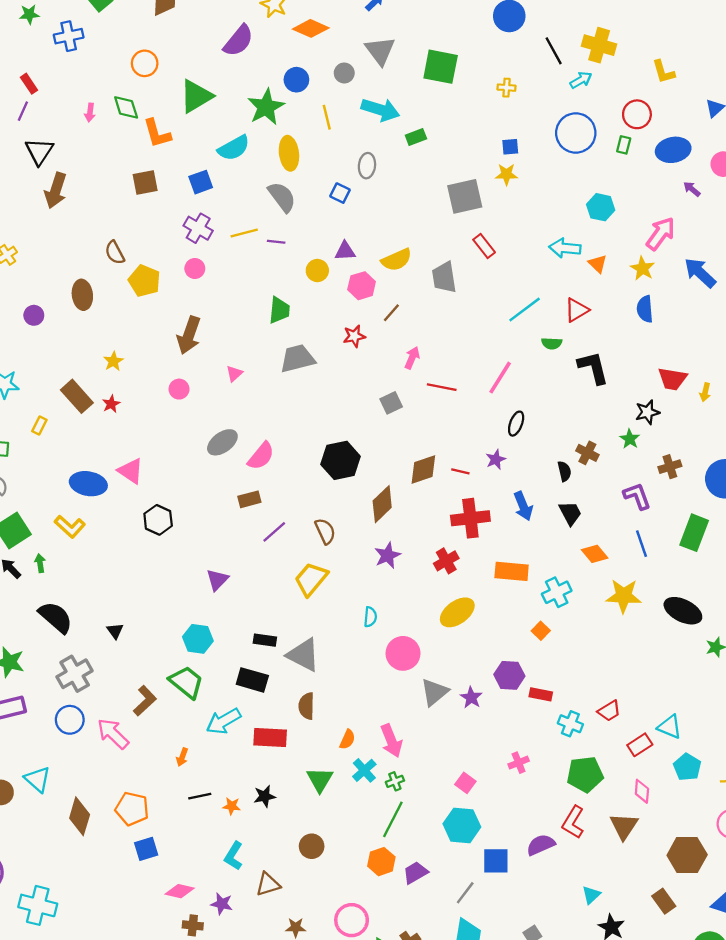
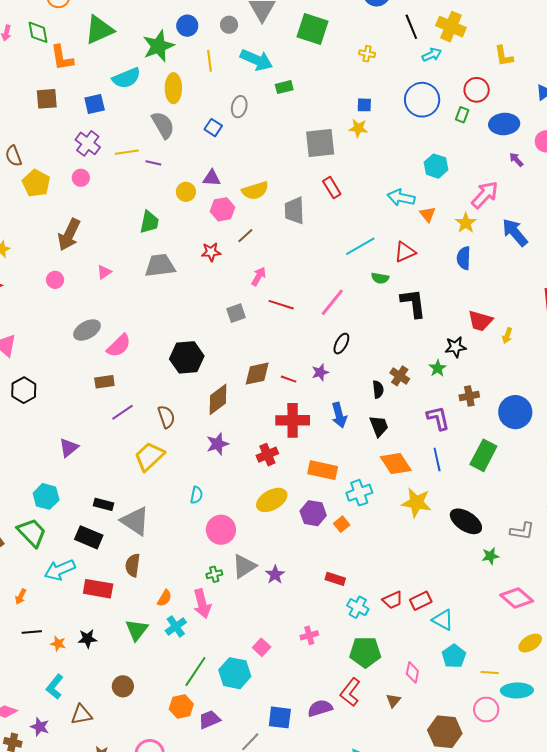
orange diamond: (595, 554) -> (396, 464), size x1.4
purple hexagon: (509, 675) -> (313, 513), moved
red rectangle: (640, 745) -> (421, 601), moved
green cross: (395, 781) -> (214, 574), moved
cyan hexagon: (462, 825) -> (235, 673), moved
brown triangle: (624, 826) -> (393, 701), size x0.6

